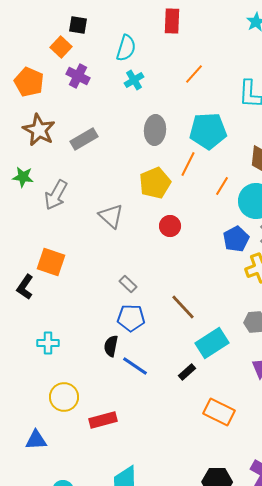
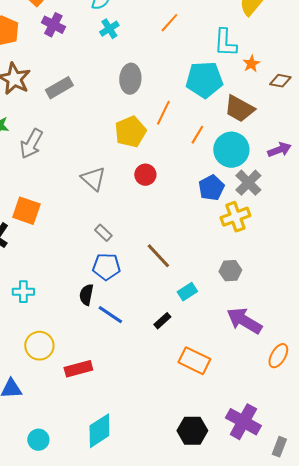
cyan pentagon: (208, 131) -> (204, 80), moved
gray triangle: (111, 216) -> (93, 179), moved
cyan rectangle: (212, 343) -> (187, 292), size x0.6

